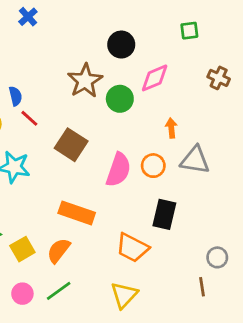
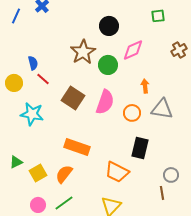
brown cross: (219, 78) -> (179, 50), turned 35
pink semicircle: (118, 170) -> (105, 102), moved
gray circle: (217, 257) -> (171, 175), moved
brown line: (202, 287) -> (162, 193), moved

